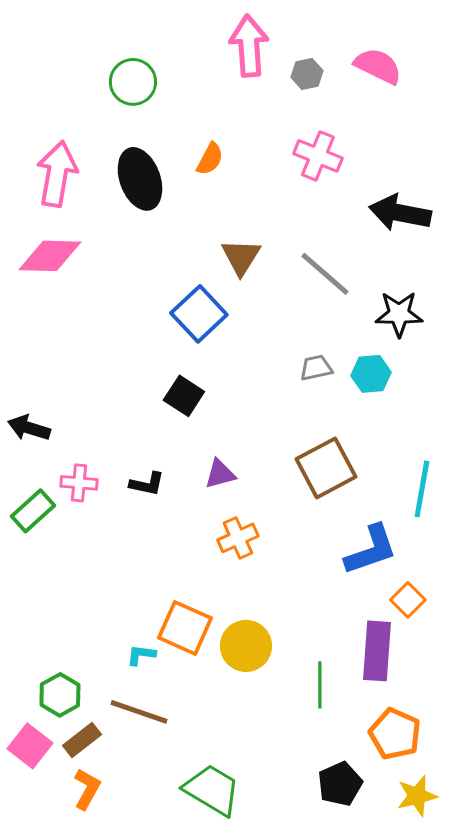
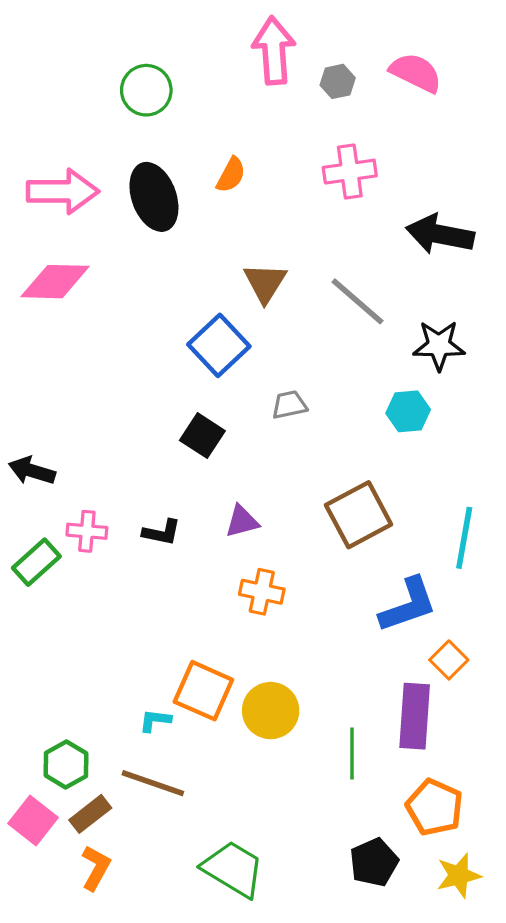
pink cross: (318, 156) -> (350, 172), turned -30
pink arrow: (57, 174) -> (63, 191), turned 80
gray trapezoid: (316, 368) -> (289, 405), moved
orange cross: (238, 538) -> (262, 592), turned 36

